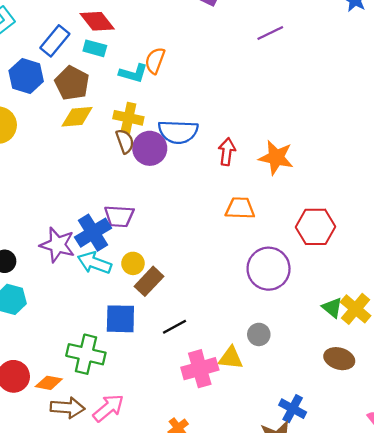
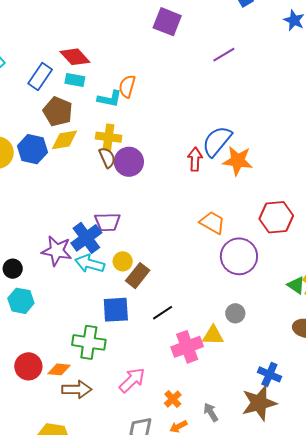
blue hexagon: (26, 76) -> (32, 149), moved
blue semicircle: (178, 132) -> (217, 141), moved, turned 132
orange trapezoid: (240, 208) -> (212, 223), moved, turned 32
pink arrow: (108, 408) -> (132, 380), moved

